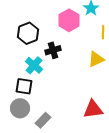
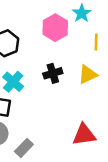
black cross: (53, 50) -> (53, 73), moved

